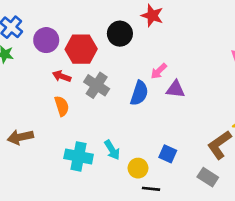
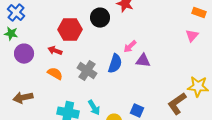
purple circle: (46, 40) -> (24, 54), moved
gray cross: (97, 85) -> (87, 71), moved
orange semicircle: (62, 106) -> (55, 74), turned -42

